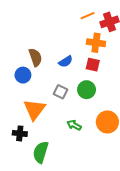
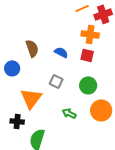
blue semicircle: (66, 62) -> (61, 52), turned -120
blue circle: (23, 75) -> (12, 68), moved
green circle: (87, 90) -> (88, 85), moved

